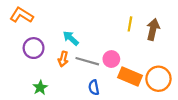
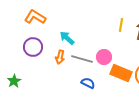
orange L-shape: (21, 15) -> (35, 17), moved
green star: (40, 88) -> (14, 81), moved
blue semicircle: (94, 88) -> (88, 83), turned 128

